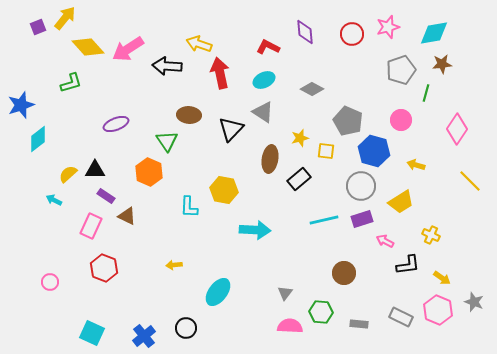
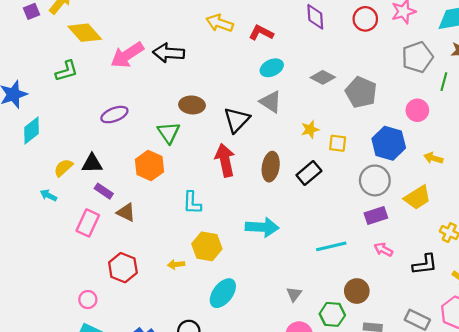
yellow arrow: (199, 44) -> (220, 23), moved
red L-shape: (268, 47) -> (261, 33), moved
pink arrow: (128, 49) -> (127, 55), moved
red arrow: (220, 73) -> (225, 160), moved
gray pentagon: (348, 121) -> (361, 92), moved
brown ellipse: (270, 159) -> (271, 167), moved
yellow hexagon: (224, 190) -> (207, 246), moved
cyan line: (324, 220) -> (331, 246), moved
pink arrow: (385, 241) -> (383, 250), moved
red hexagon: (104, 268) -> (123, 268), moved
brown circle: (344, 273) -> (357, 291), moved
pink circle: (50, 282) -> (88, 300), moved

